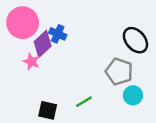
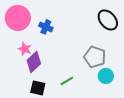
black ellipse: (135, 40) -> (108, 20), moved
purple diamond: (43, 44) -> (34, 62), moved

